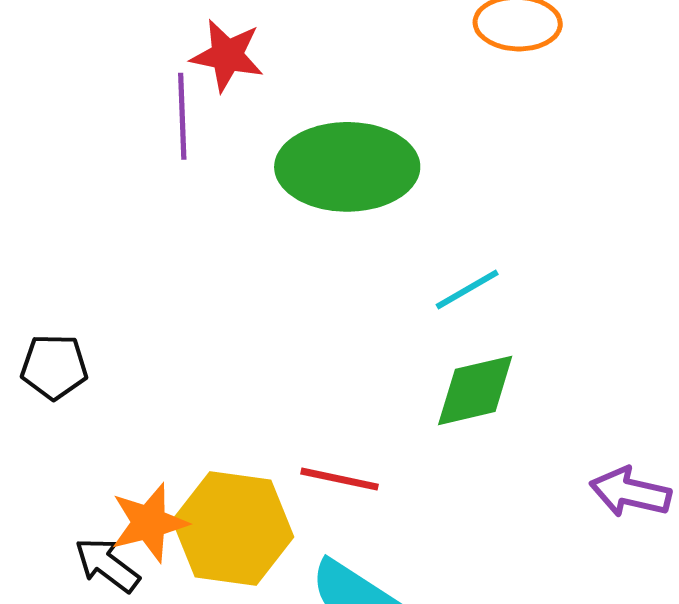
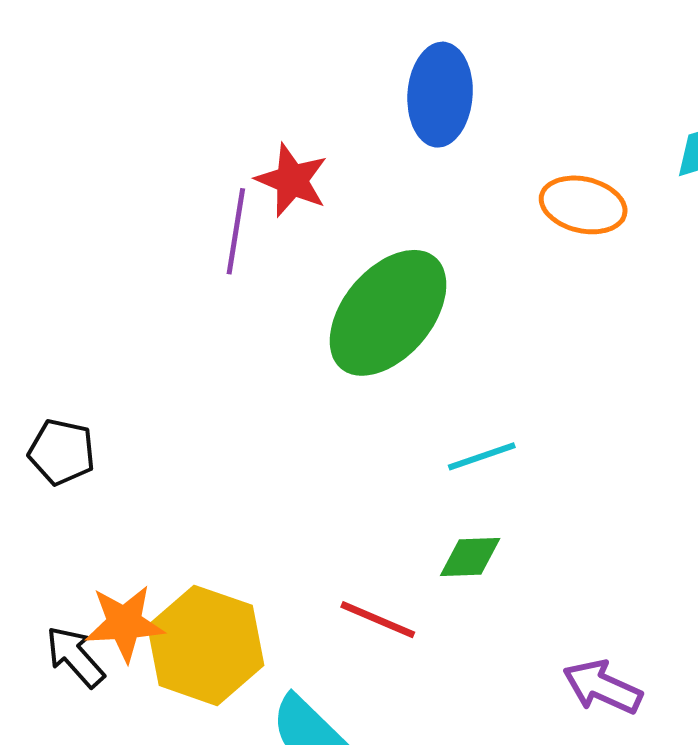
green ellipse: (347, 167) -> (388, 313), turned -61
green diamond: (475, 390) -> (470, 557), size x0.7
red line: (340, 479) -> (378, 620), moved

